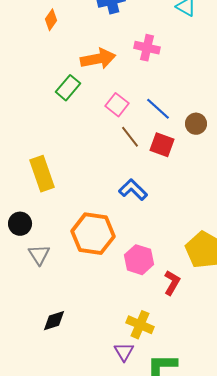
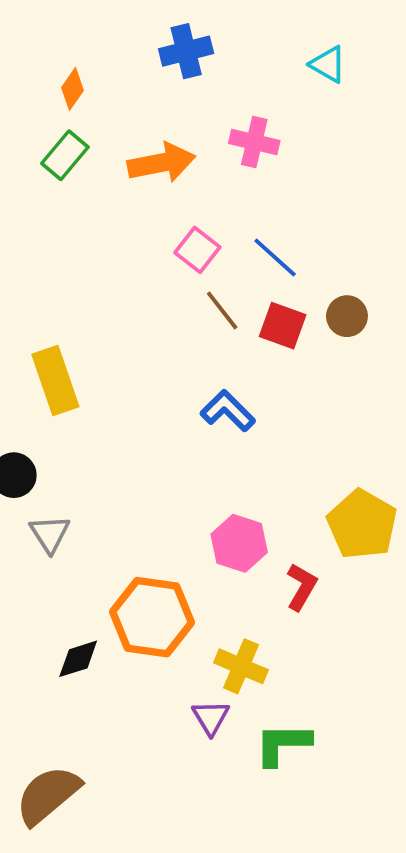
green rectangle: (68, 88) -> (65, 155), moved
brown circle: (196, 124) -> (347, 316), moved
orange hexagon: (93, 234) -> (152, 617), moved

